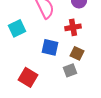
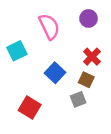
red cross: (73, 27) -> (92, 57), moved, turned -35
blue square: (50, 47) -> (55, 73), turned 30

